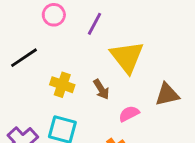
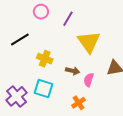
brown arrow: (101, 89) -> (73, 71), moved, turned -48
pink semicircle: (129, 114) -> (89, 80), turned -48

